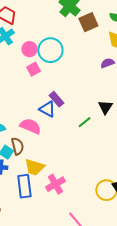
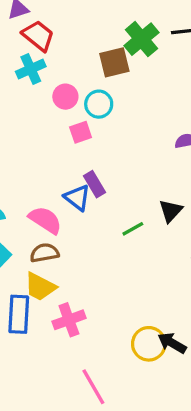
brown square: (88, 22) -> (114, 62), moved
cyan circle: (50, 50) -> (99, 104), size x0.7
pink square: (33, 69) -> (81, 132), moved
brown semicircle: (17, 146) -> (44, 253), moved, turned -96

